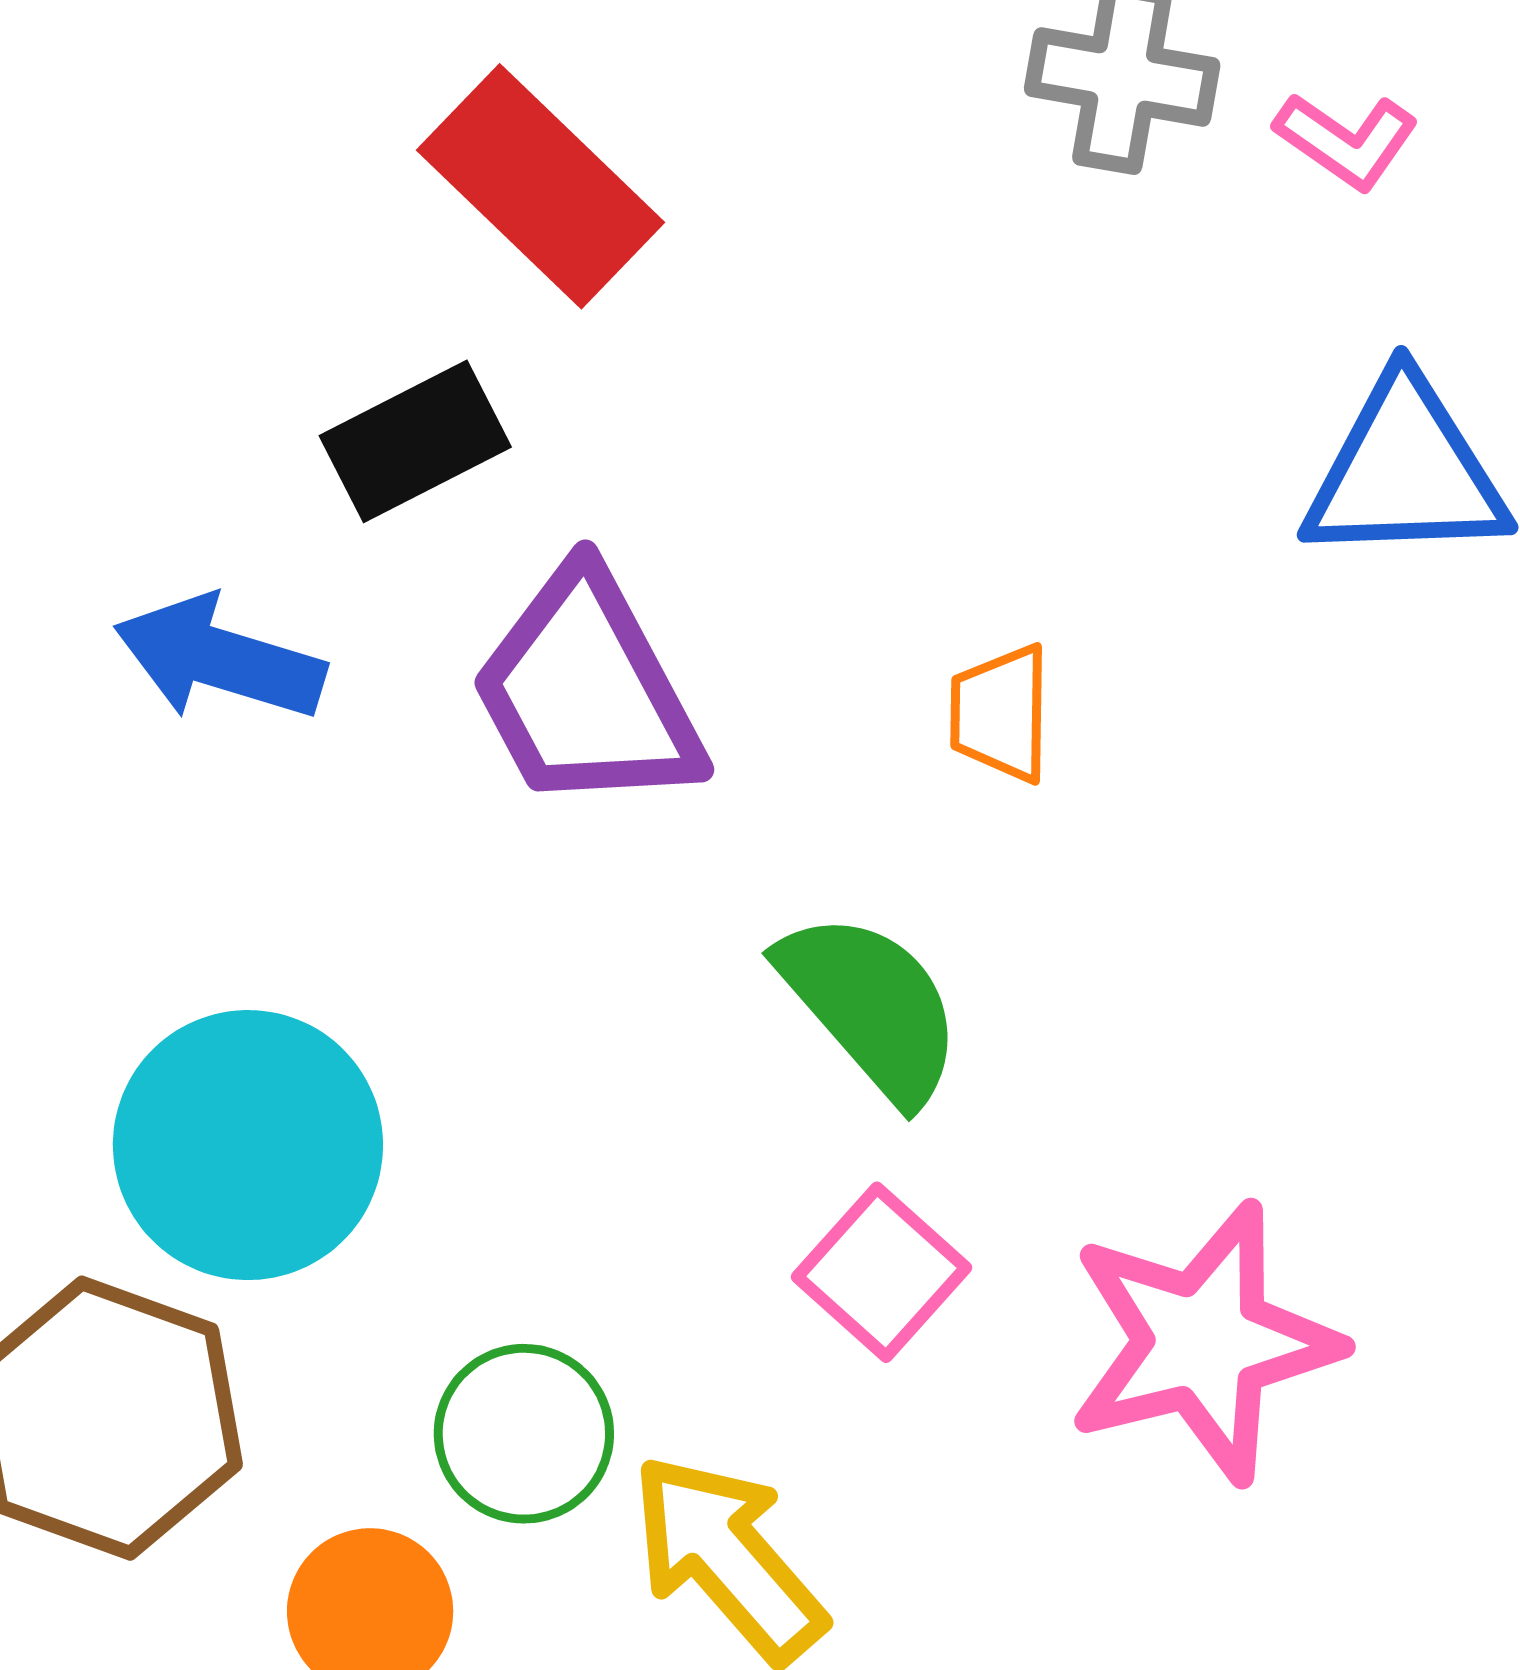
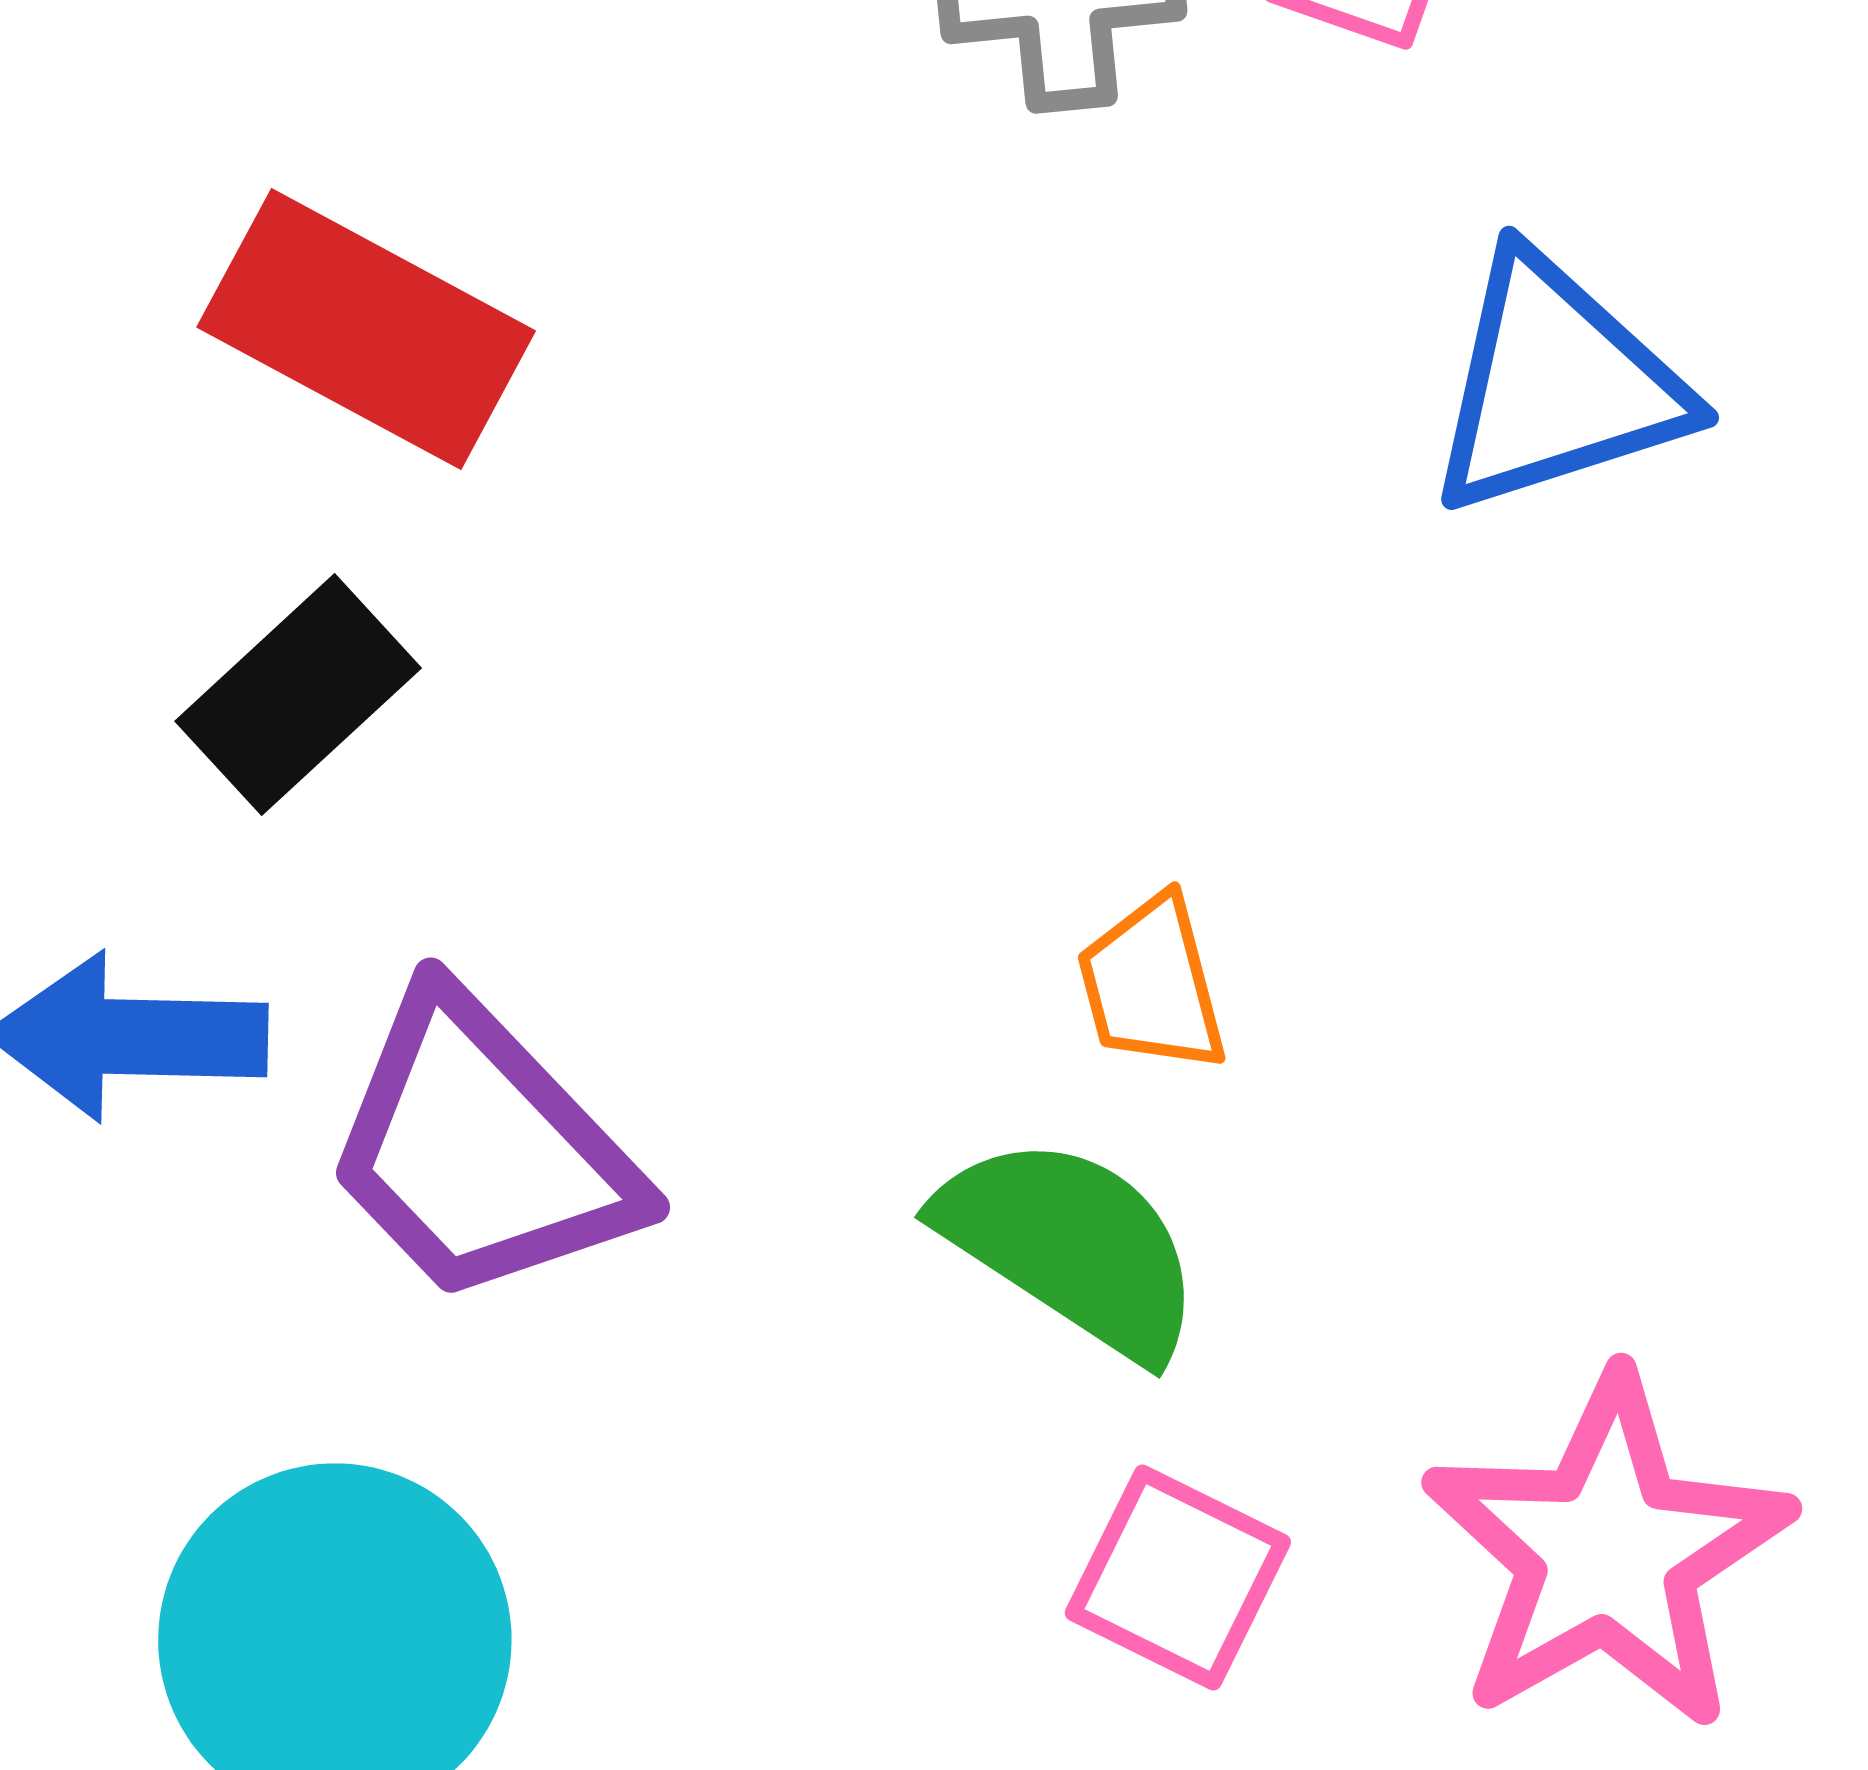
purple trapezoid: (587, 691) -> (481, 1149), moved
orange trapezoid: (1000, 713) -> (1152, 984), moved

